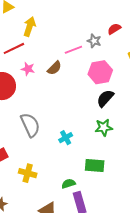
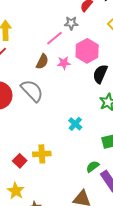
pink star: (28, 69) -> (64, 63), moved
gray semicircle: (30, 125) -> (32, 91), moved
yellow cross: (28, 173) -> (42, 154), moved

